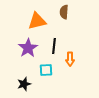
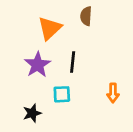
orange triangle: (37, 21) -> (50, 28), turned -30
orange arrow: (70, 59) -> (113, 93), moved

